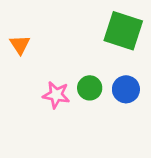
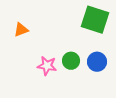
orange triangle: (20, 45) -> (21, 30), turned 42

